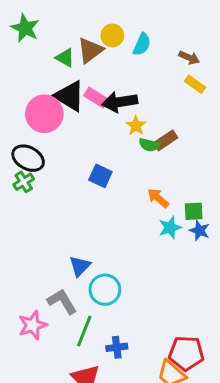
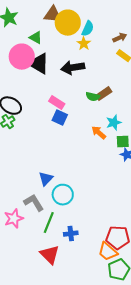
yellow circle: (112, 35) -> (68, 23), size x1.6
brown triangle: (90, 50) -> (53, 15), moved, turned 42
brown arrow: (189, 58) -> (120, 38), turned -48
pink rectangle: (96, 98) -> (57, 103), moved
pink circle: (44, 114) -> (22, 57), moved
yellow star: (136, 126) -> (84, 44), moved
cyan star: (170, 228) -> (114, 123), moved

